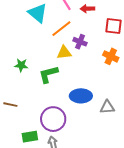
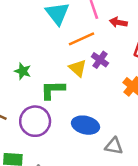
yellow triangle: (64, 52) -> (78, 68), turned 35
purple circle: (53, 119) -> (35, 121), moved

